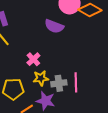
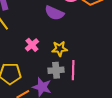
yellow star: (41, 78) -> (60, 49), moved

